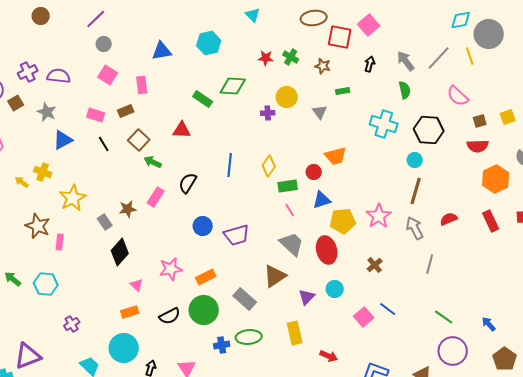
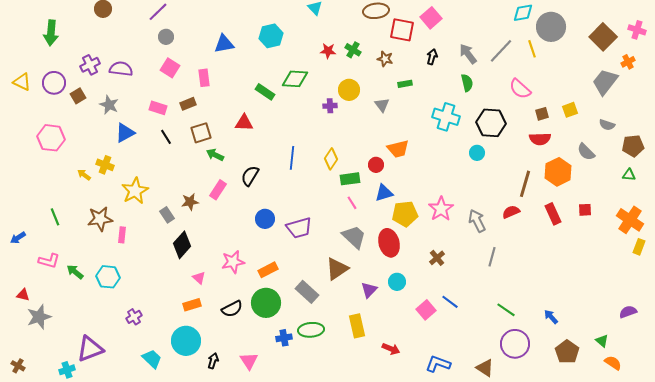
brown square: (139, 140) -> (201, 133), turned 30
brown line: (416, 191) -> (525, 184), moved
brown star: (38, 226) -> (100, 219), turned -30

